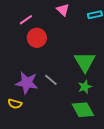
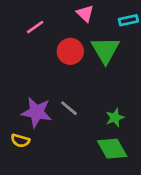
red circle: (37, 38) -> (70, 51), moved
green triangle: (85, 62) -> (105, 50), moved

